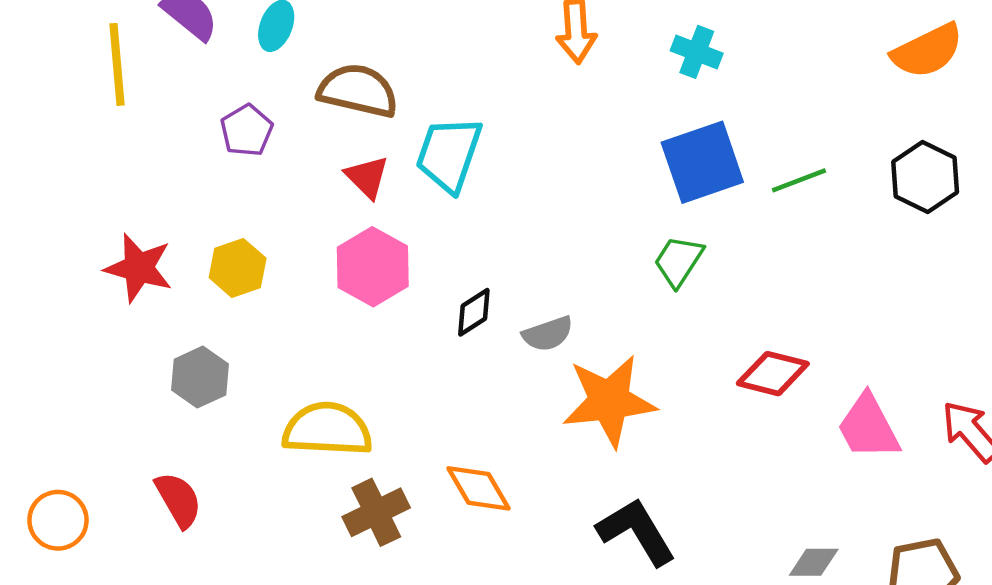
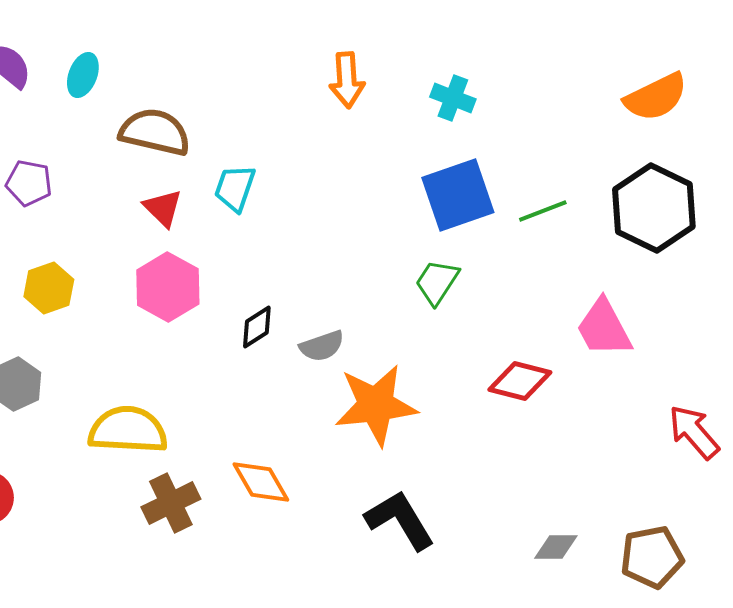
purple pentagon: (247, 130) -> (29, 183), moved, turned -30
cyan trapezoid: (449, 154) -> (235, 188), size x0.7
black hexagon: (925, 177) -> (654, 208), size x1.4
pink trapezoid: (868, 427) -> (604, 328), moved

